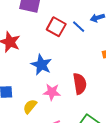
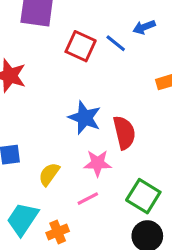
blue star: (41, 65) -> (85, 118), moved
pink star: (52, 92) -> (98, 163), moved

